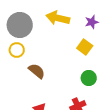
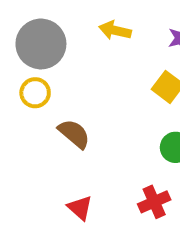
yellow arrow: (58, 18) -> (115, 30), size x0.7

